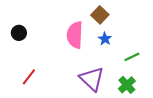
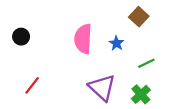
brown square: (100, 15) -> (139, 17), moved

